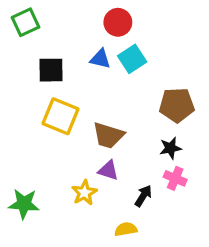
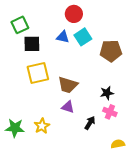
green square: (25, 22) -> (20, 25), moved
brown pentagon: (177, 105) -> (111, 51), moved
yellow square: (61, 116) -> (38, 73), turned -35
yellow star: (84, 193) -> (42, 126), moved
yellow semicircle: (126, 229) -> (118, 144), moved

